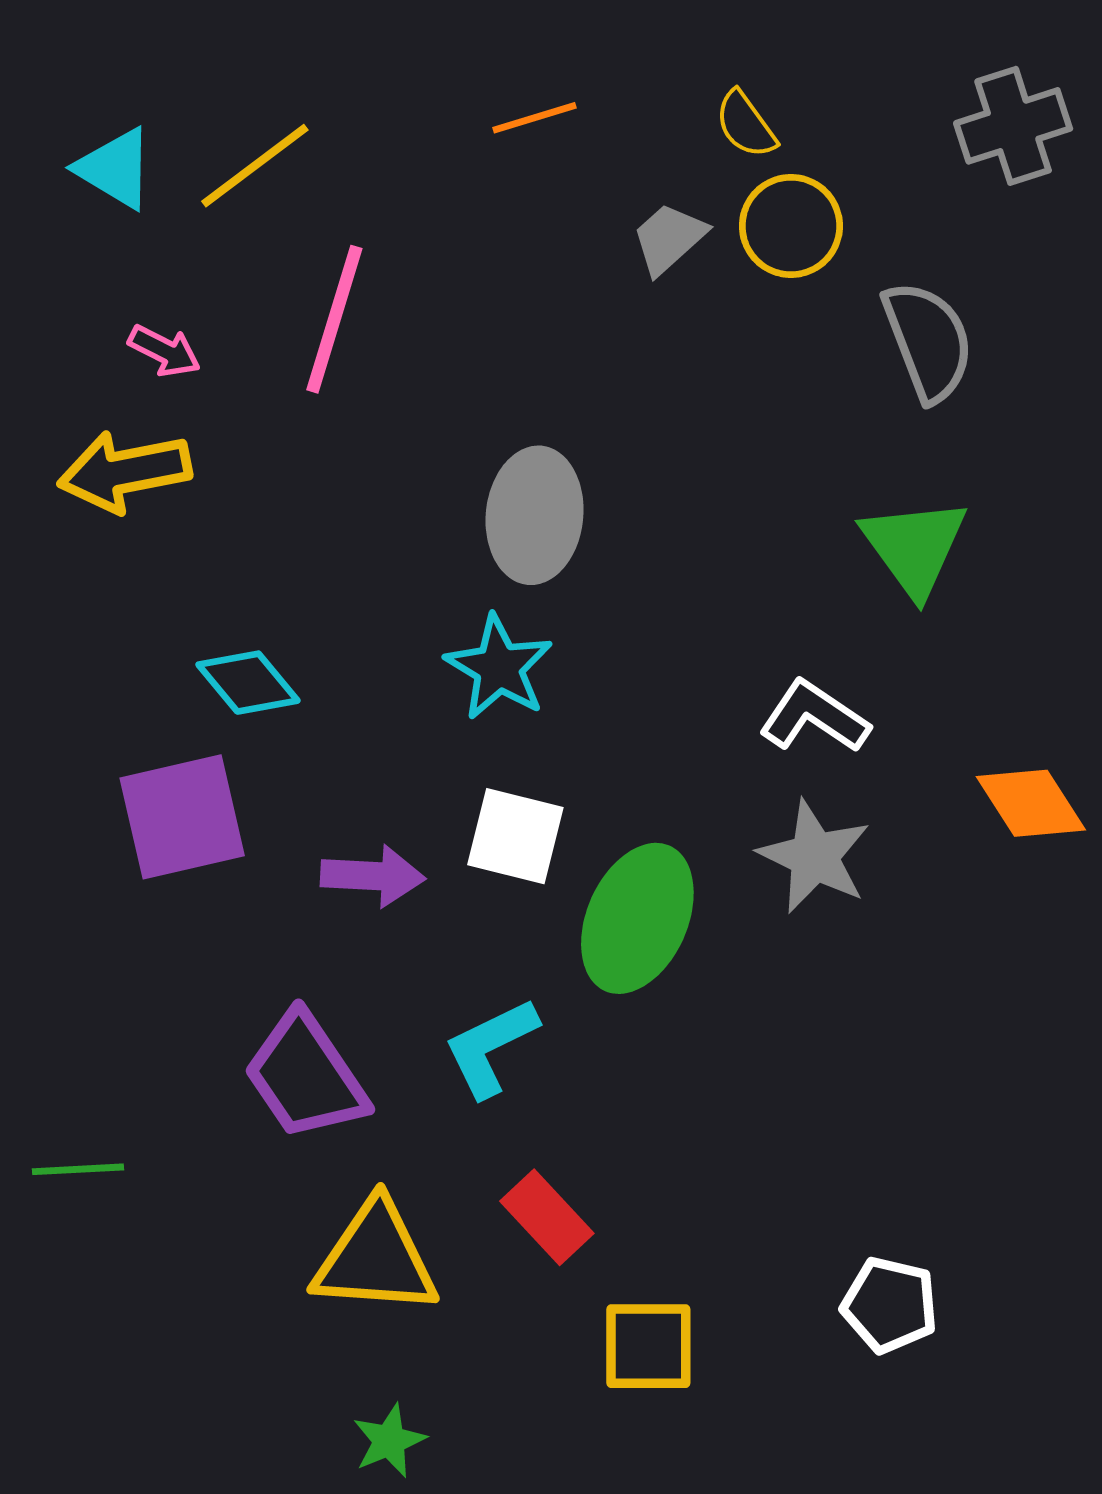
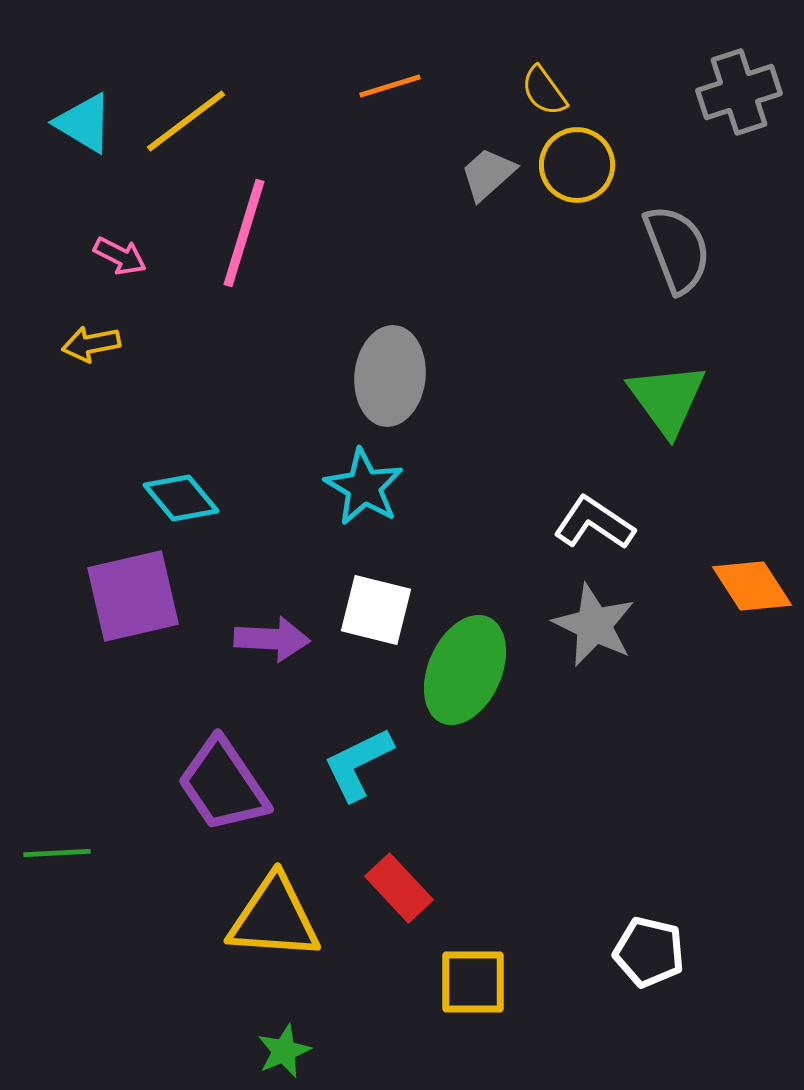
yellow arrow: (125, 471) -> (91, 344), size x0.6

